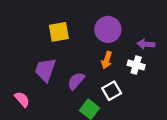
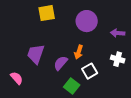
yellow square: (59, 32) -> (47, 13), moved
orange arrow: (107, 60) -> (79, 52), moved
white cross: (136, 65) -> (118, 59), moved

